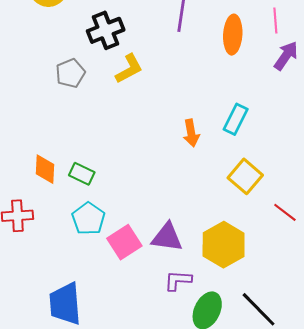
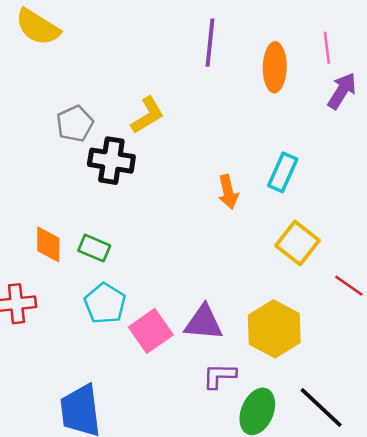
black cross: (106, 30) -> (111, 161), moved, turned 33

